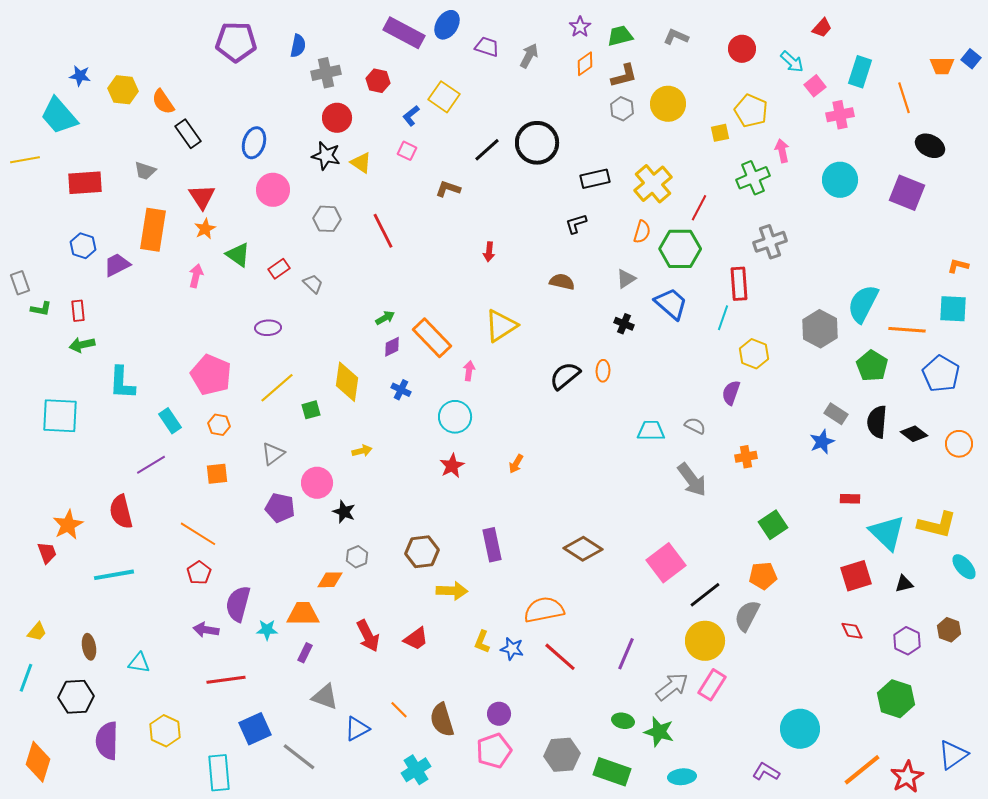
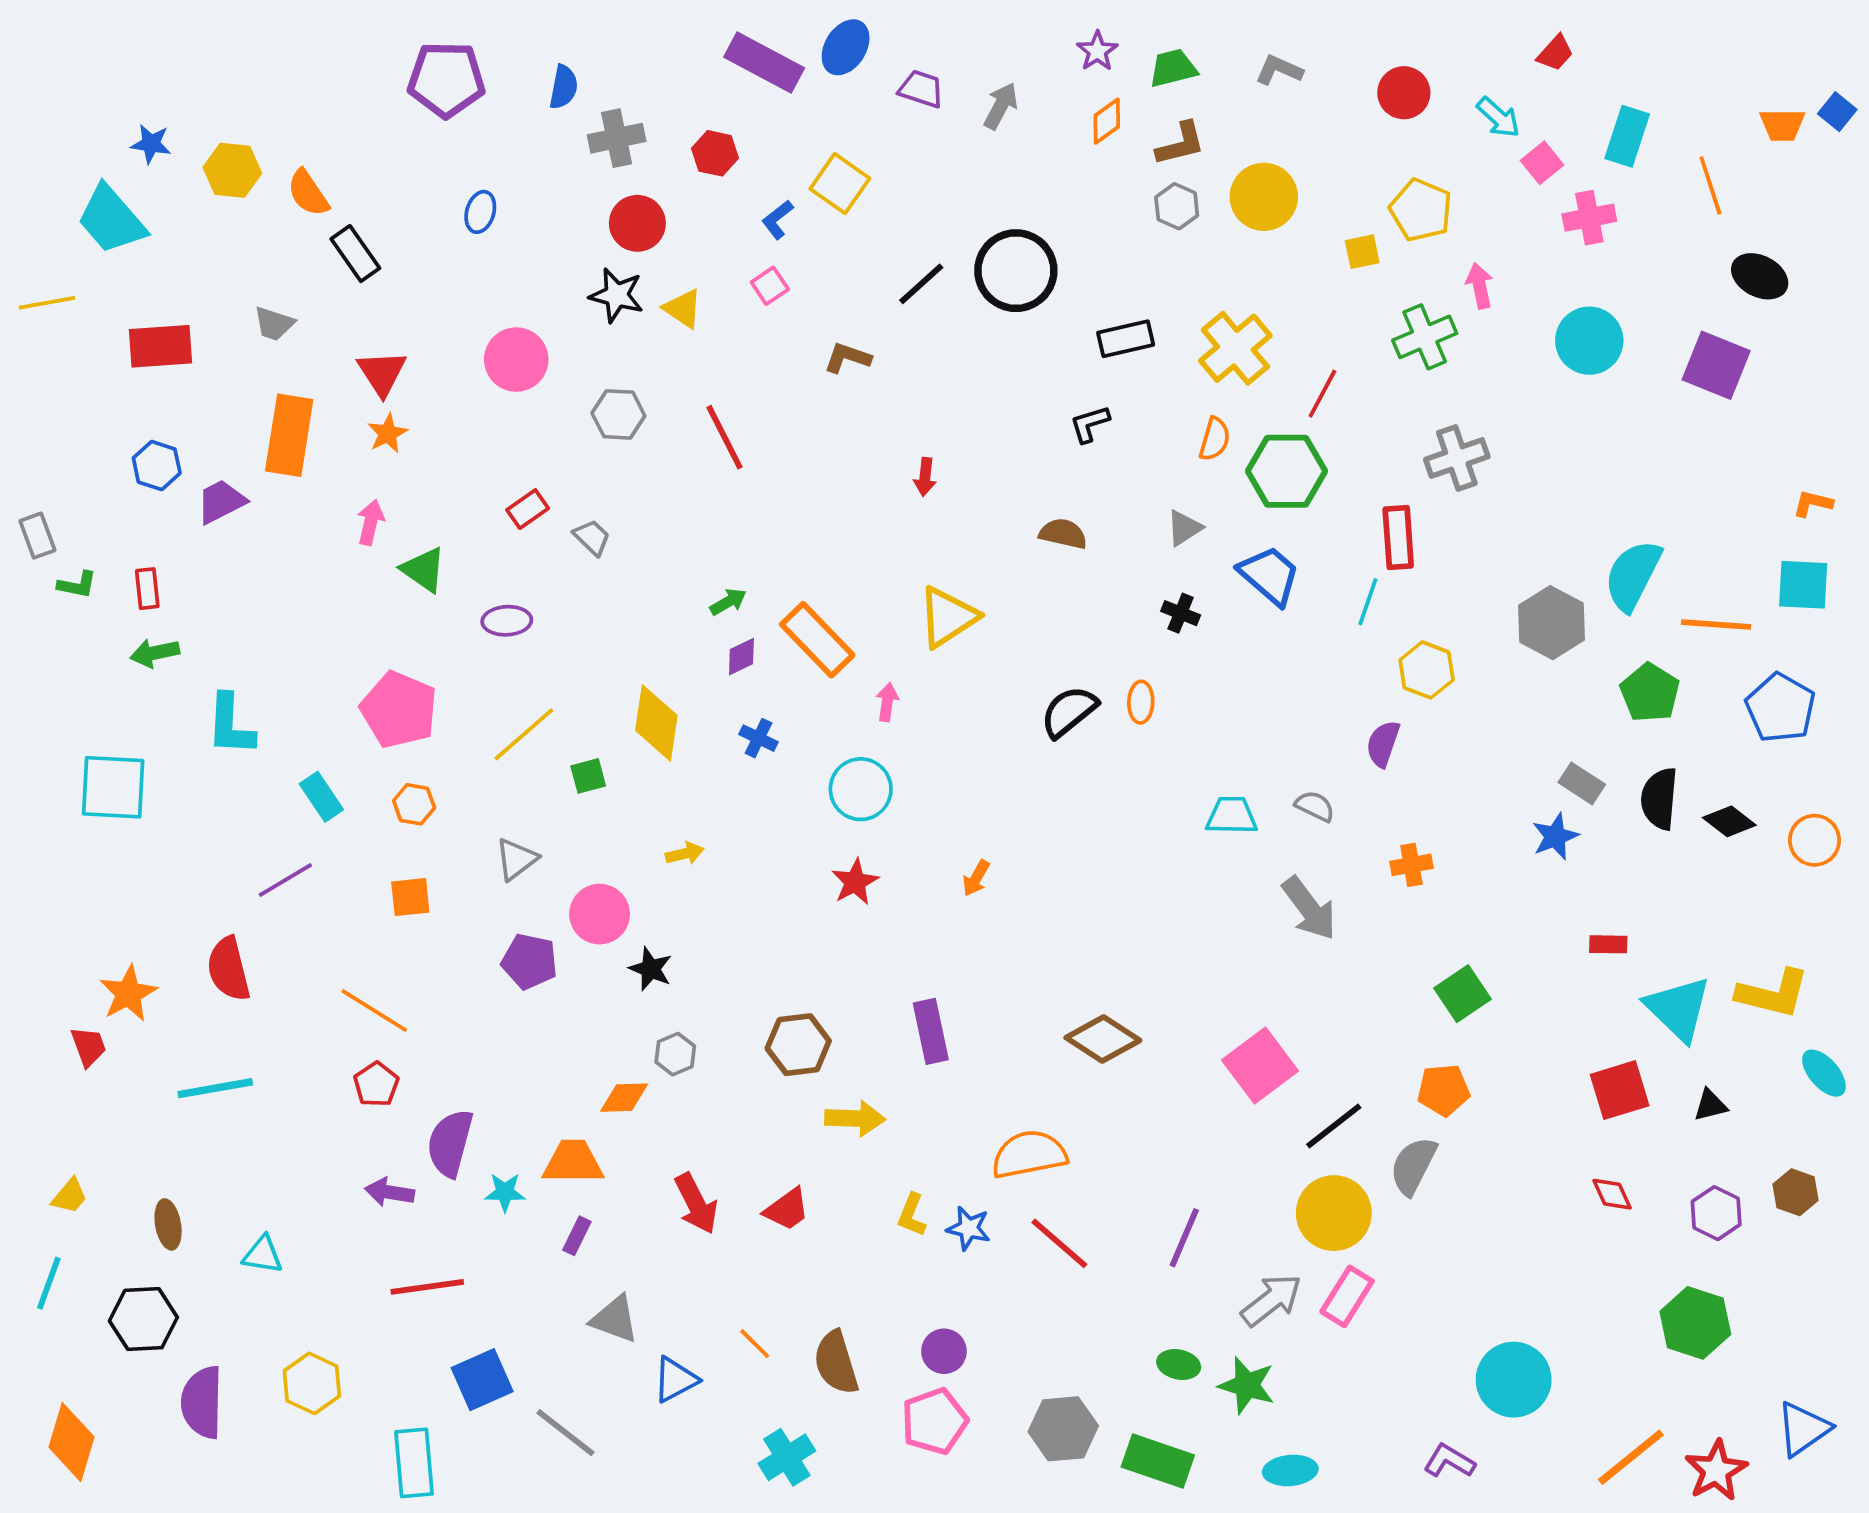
blue ellipse: (254, 143) -> (480, 212), moved, size x0.7
pink square: (407, 151) -> (770, 286), turned 30
green triangle: (238, 255) -> (424, 570), moved

